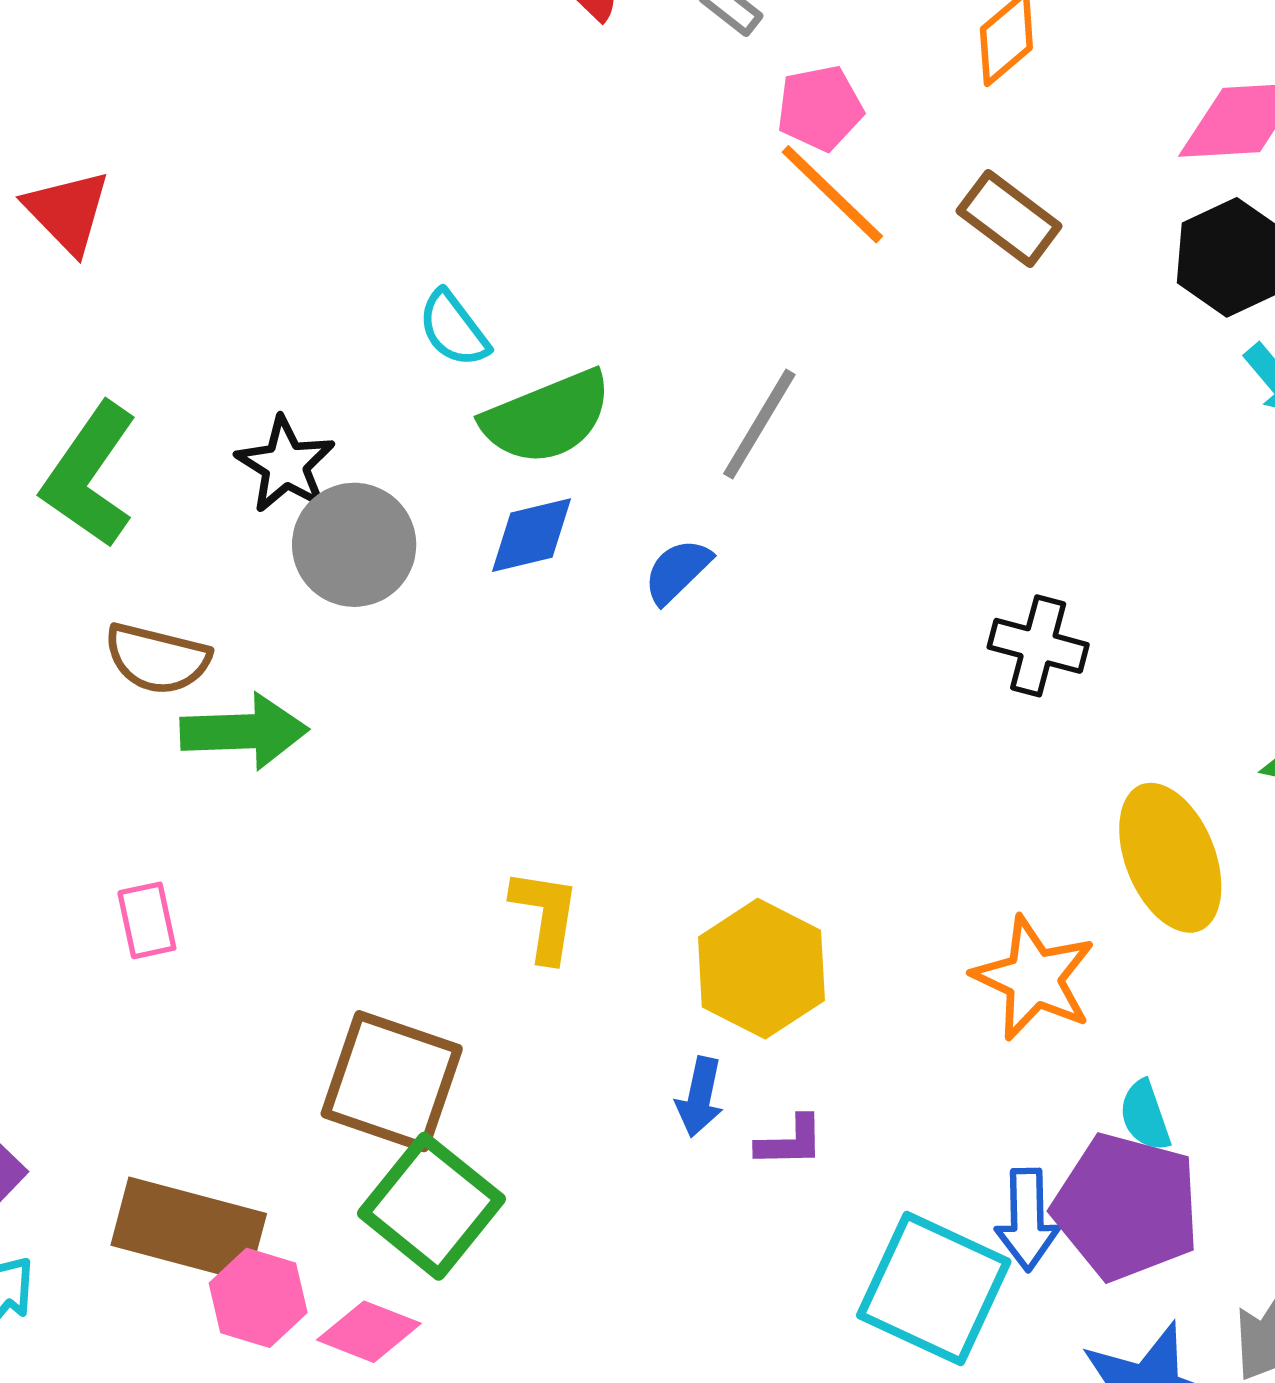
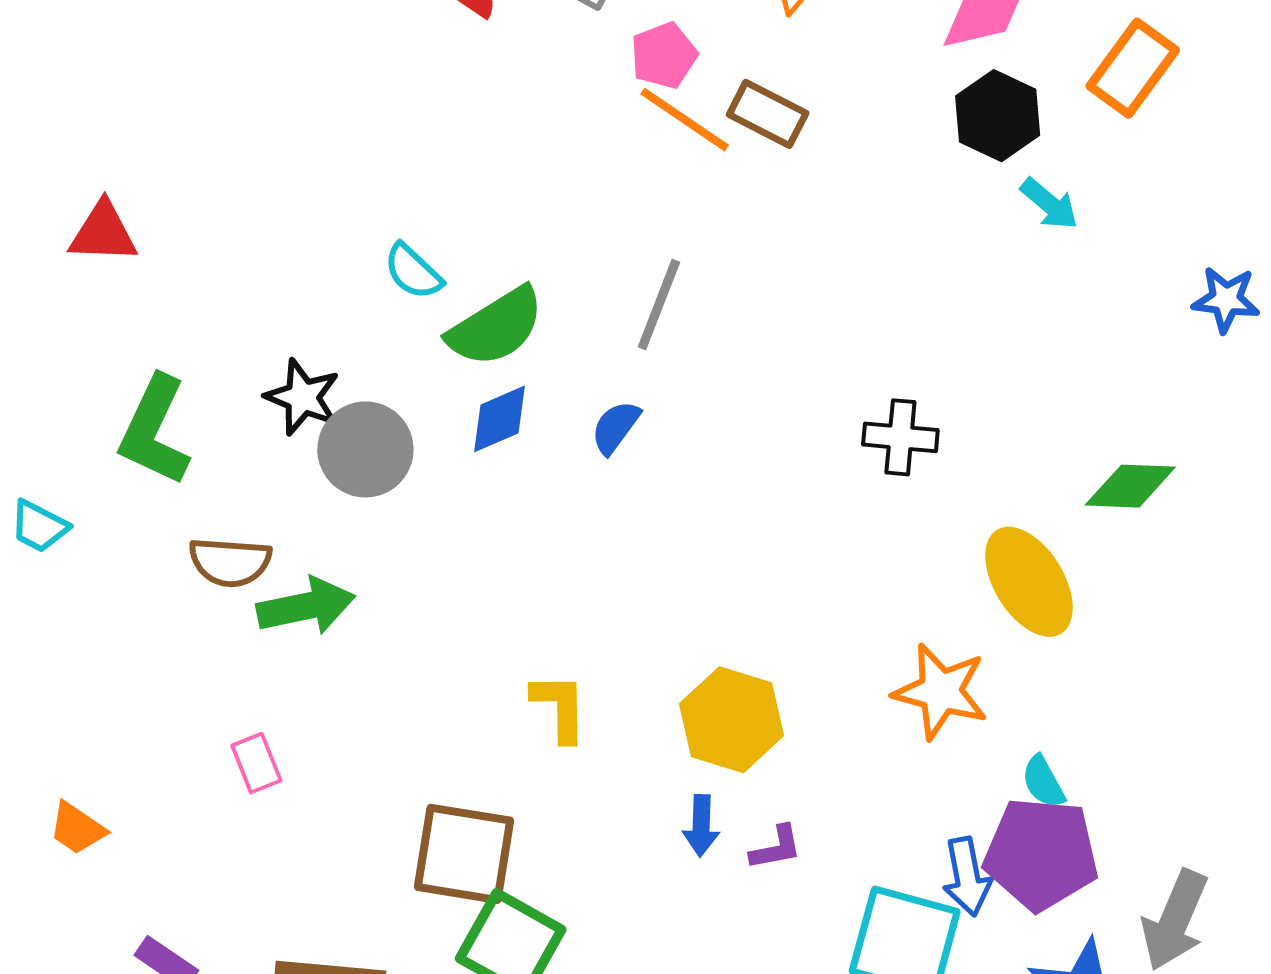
red triangle: (67, 212) -> (103, 233), turned -34
brown rectangle: (1009, 218) -> (768, 114), moved

